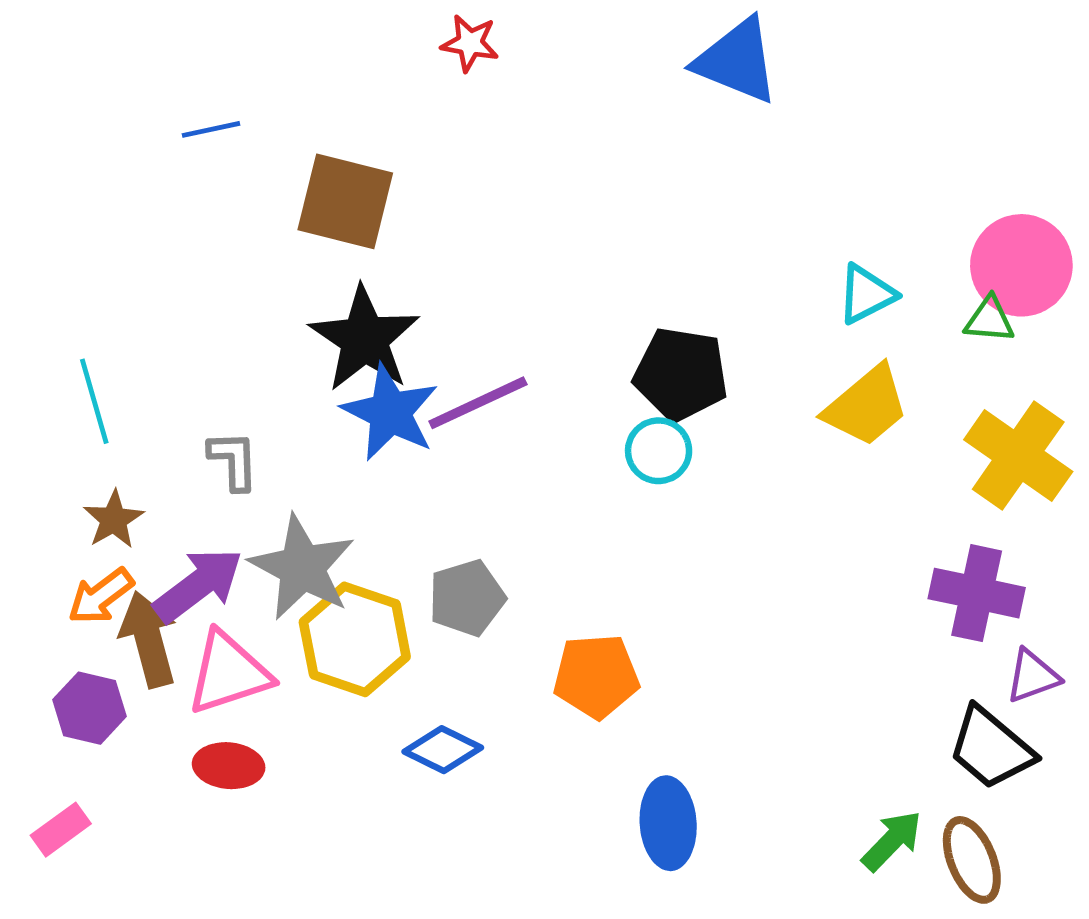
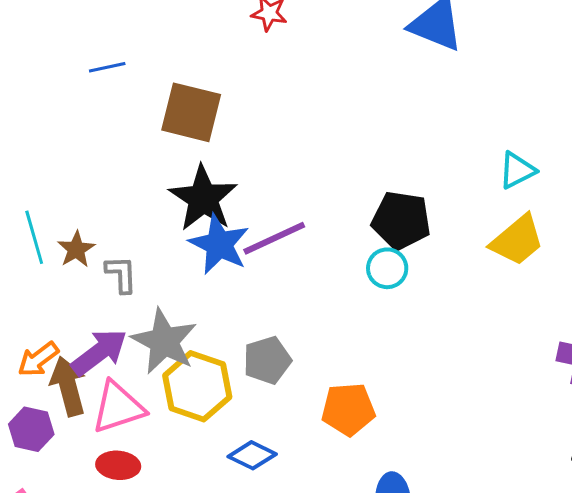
brown star: (113, 519) -> (76, 249), moved

